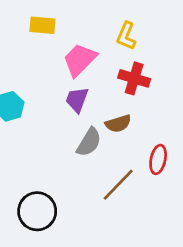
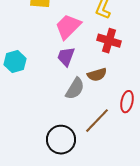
black circle: (37, 211) -> (61, 140), moved

